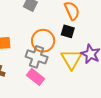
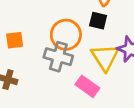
pink rectangle: (35, 77) -> (87, 86), moved

